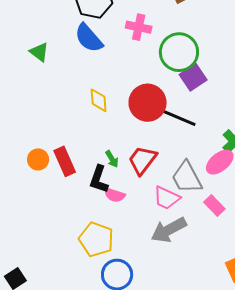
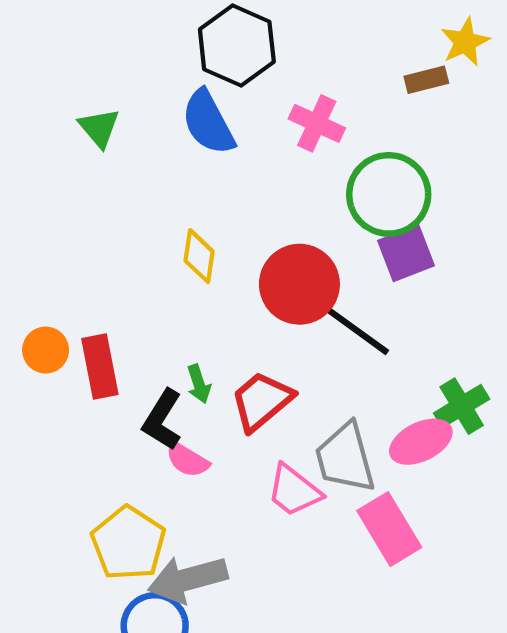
pink rectangle: (214, 205) -> (389, 529), size x1.5
gray arrow: (169, 230) -> (188, 579), moved

